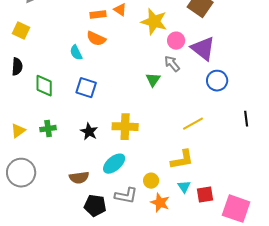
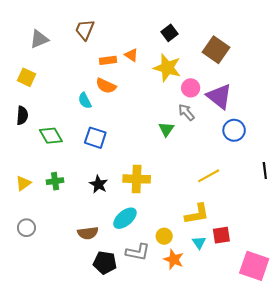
green diamond: (44, 86) -> (51, 136), turned -30
gray circle: (21, 173) -> (26, 228), size x0.6
red square: (205, 195) -> (221, 235), moved

